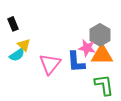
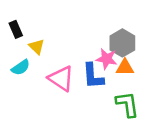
yellow triangle: (24, 45) -> (37, 47), moved
orange triangle: (102, 55) -> (125, 67), size x0.7
pink triangle: (50, 64) -> (61, 78), turned -35

